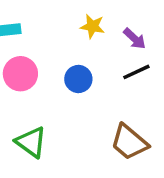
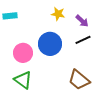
pink circle: (20, 74) -> (23, 53), moved
blue circle: (78, 79) -> (50, 44), size x1.5

